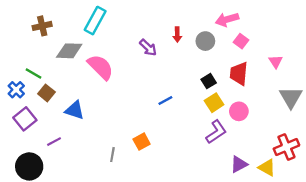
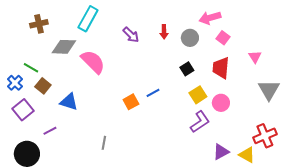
purple arrow: (148, 48) -> (131, 35), moved
black square: (209, 81) -> (187, 69), moved
orange square: (142, 142) -> (131, 102), moved

